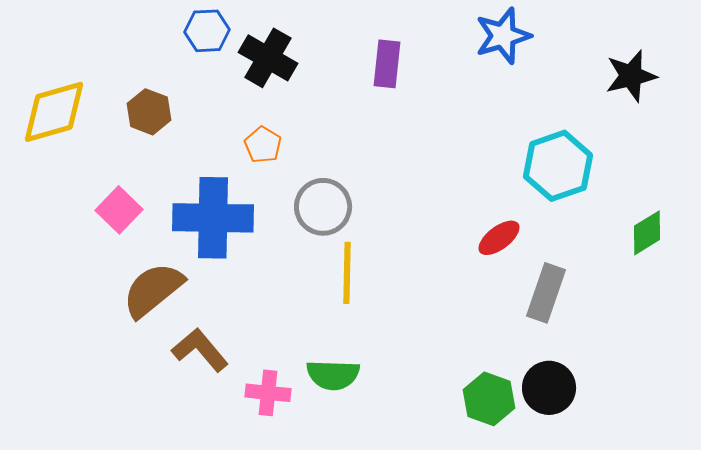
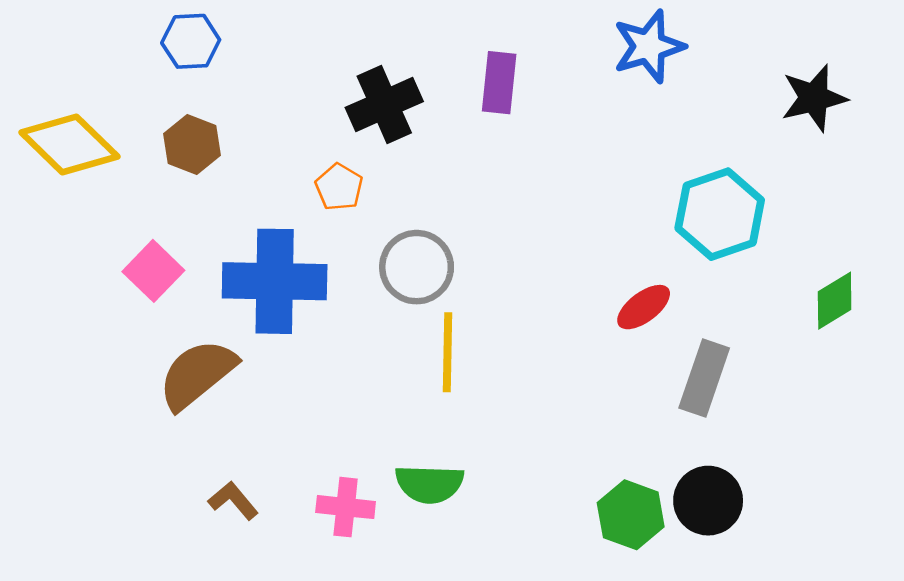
blue hexagon: (207, 31) -> (191, 41), moved
black cross: (268, 58) -> (384, 105), moved, turned 36
yellow diamond: (54, 112) -> (69, 145), turned 60
brown L-shape: (200, 350) -> (233, 501), moved, size x0.7

